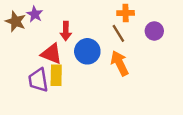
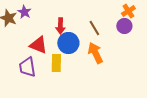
orange cross: (126, 13) -> (128, 11), moved, turned -32
red arrow: (66, 31) -> (60, 26), moved
yellow rectangle: (56, 75) -> (56, 63), moved

